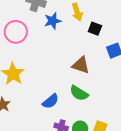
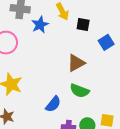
brown triangle: (81, 65) -> (76, 63), turned -36

